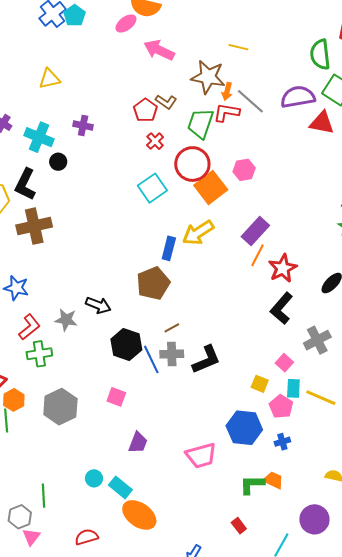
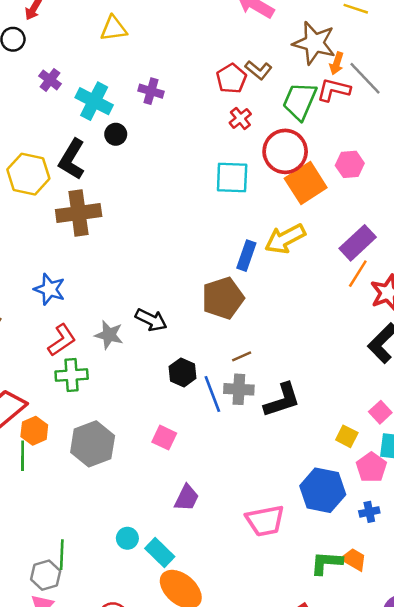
cyan square: (152, 188) -> (232, 177), turned 32
black hexagon: (126, 344) -> (182, 372), size x0.7
gray hexagon: (20, 517) -> (46, 575), moved

